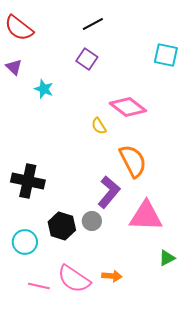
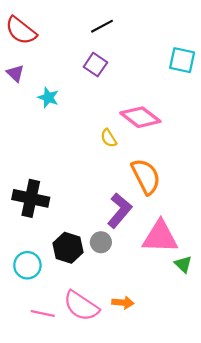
green triangle: (167, 258) -> (183, 264), moved, turned -48

